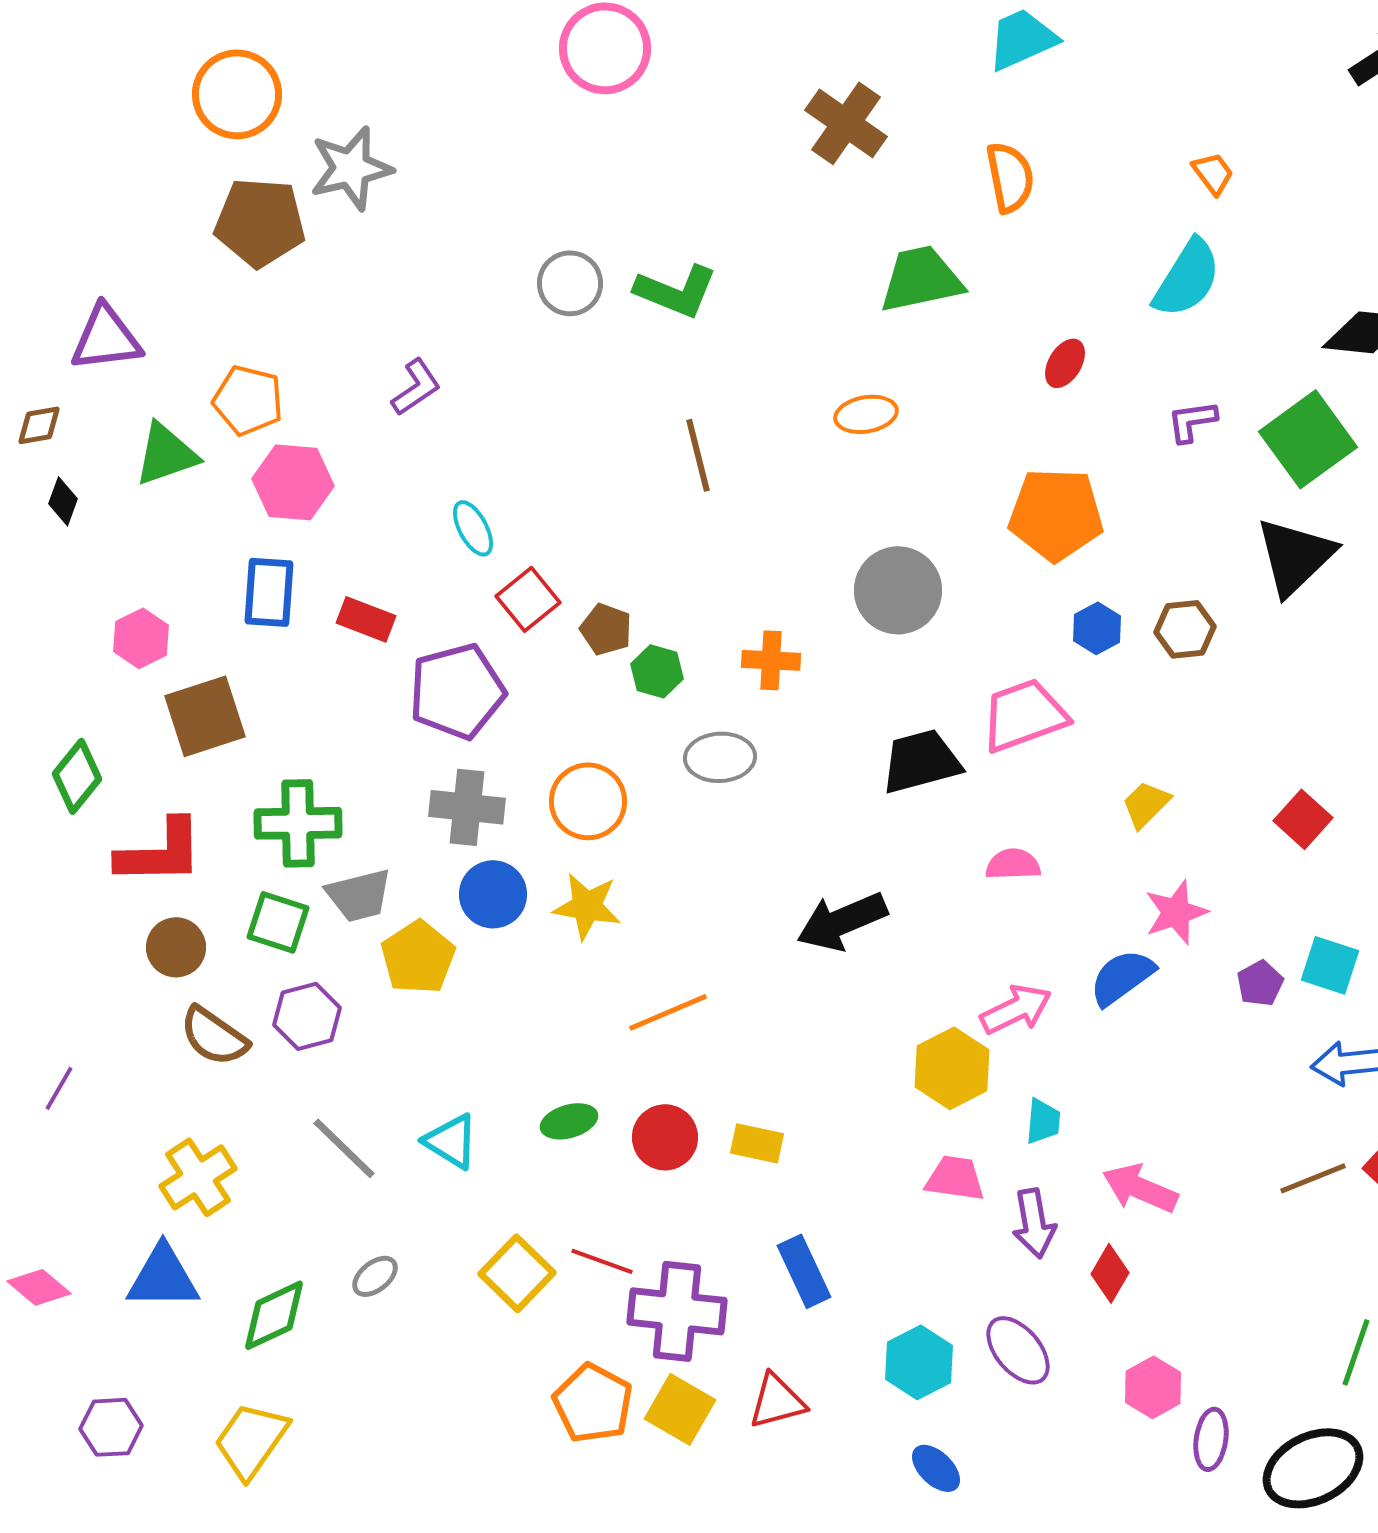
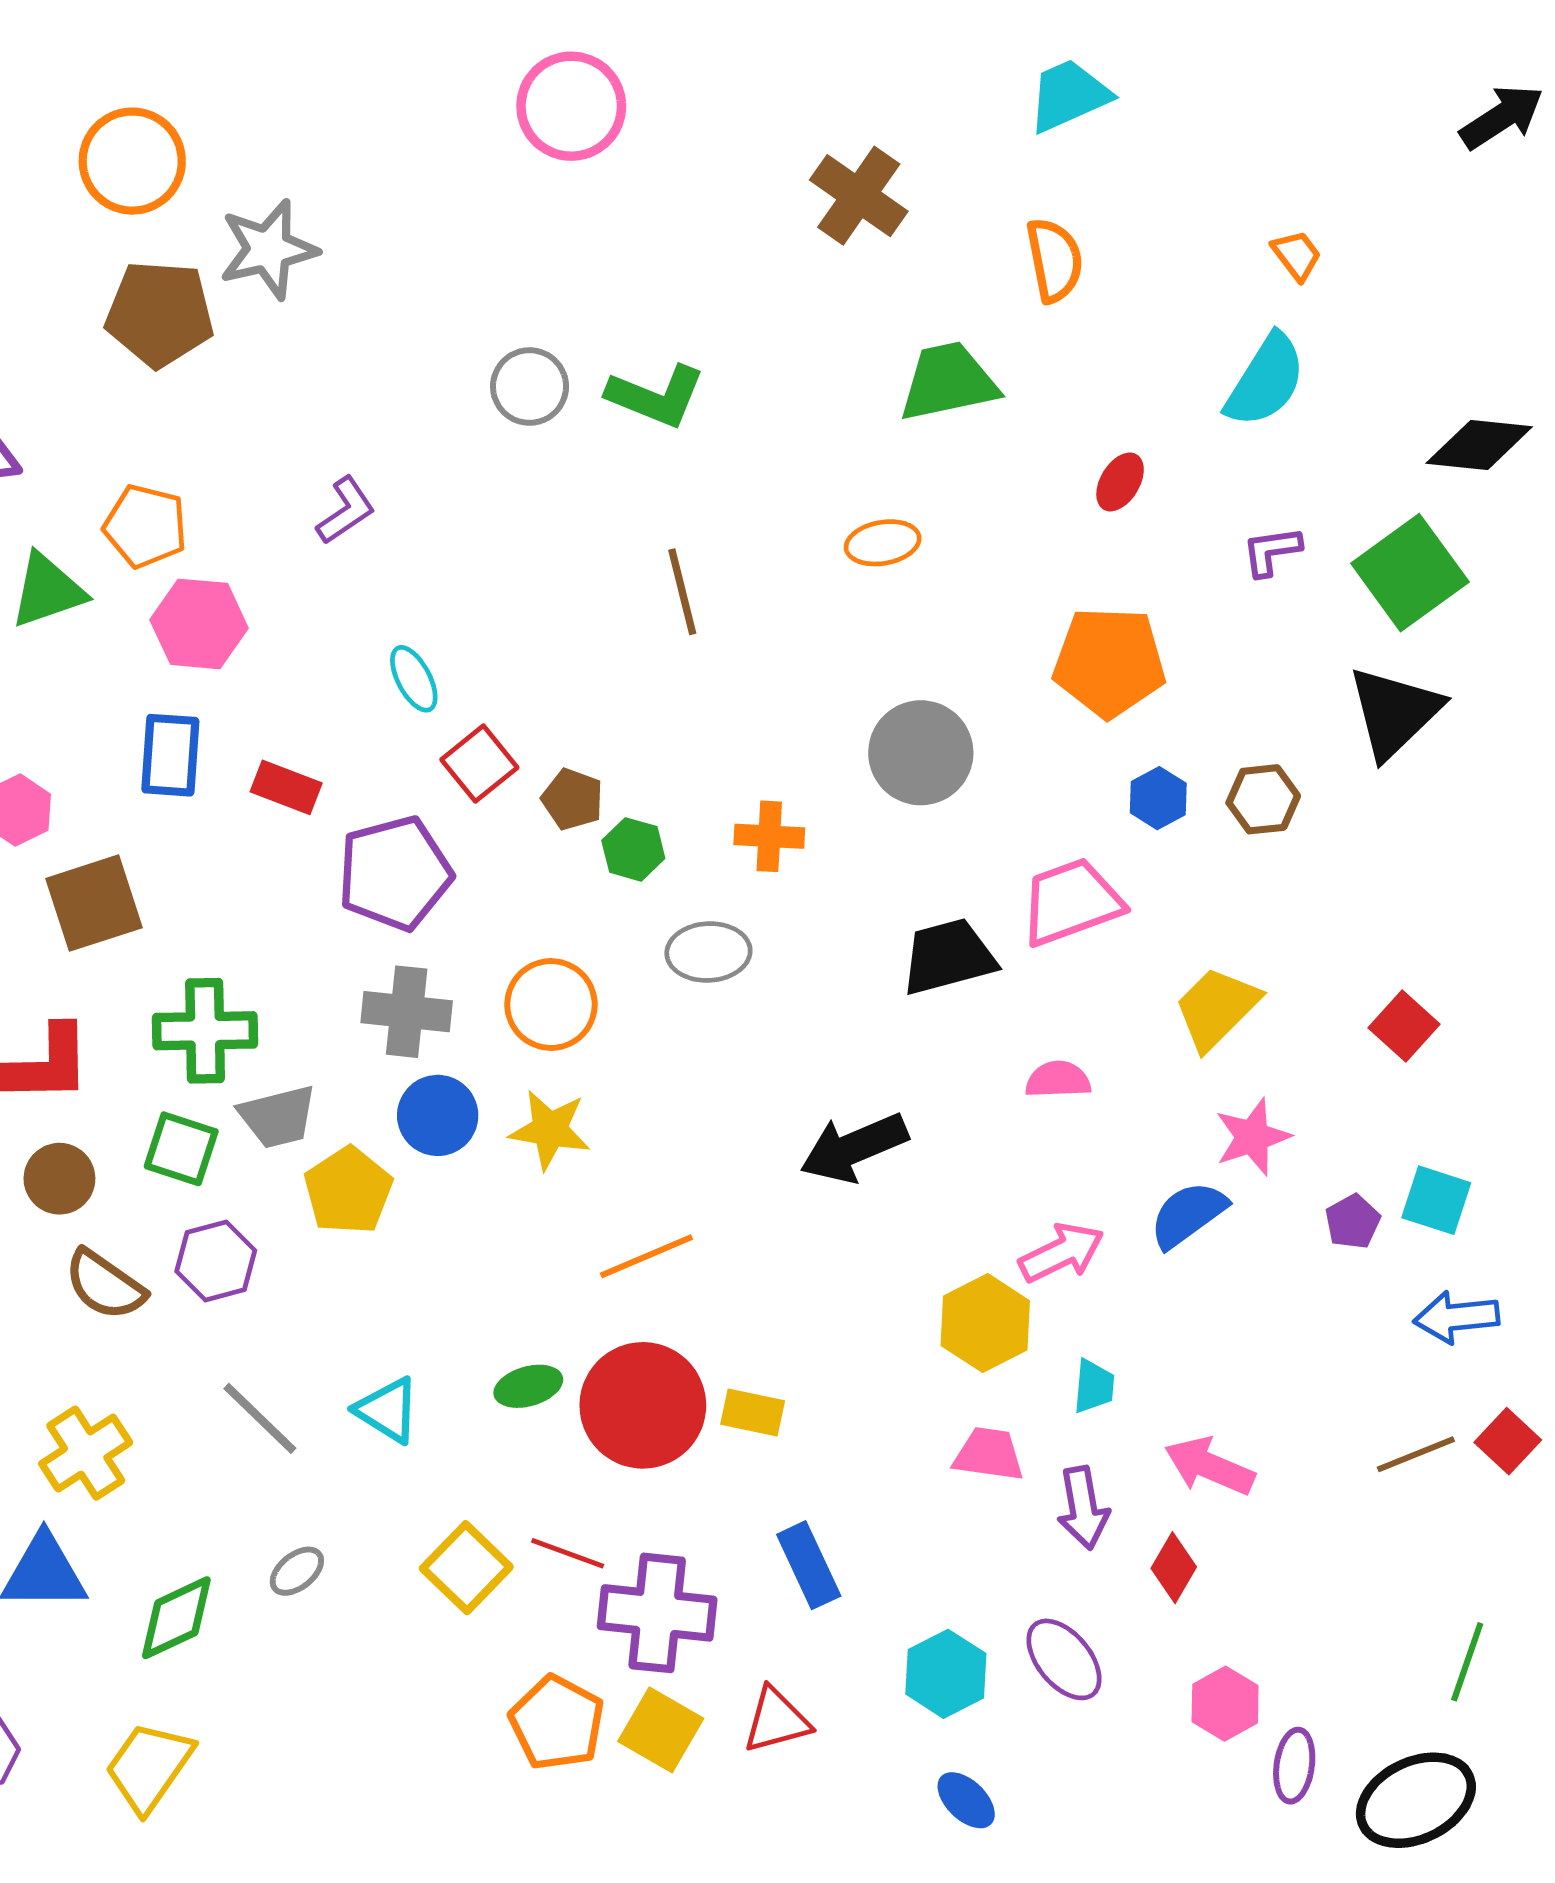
yellow trapezoid: (1146, 804) -> (1217, 1008), size x1.5
red circle: (665, 1137) -> (643, 1405), size x1.6

